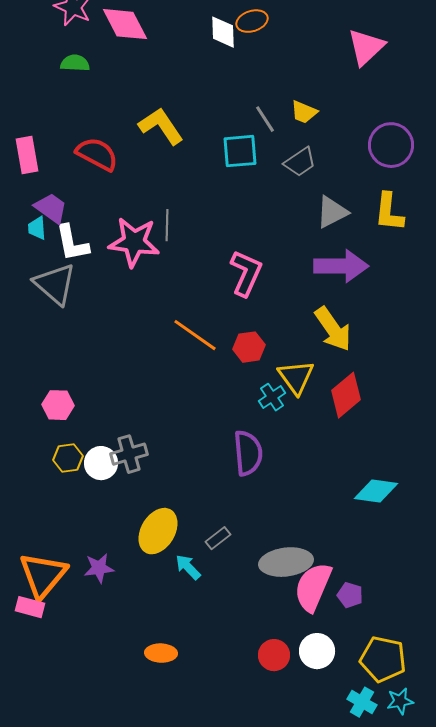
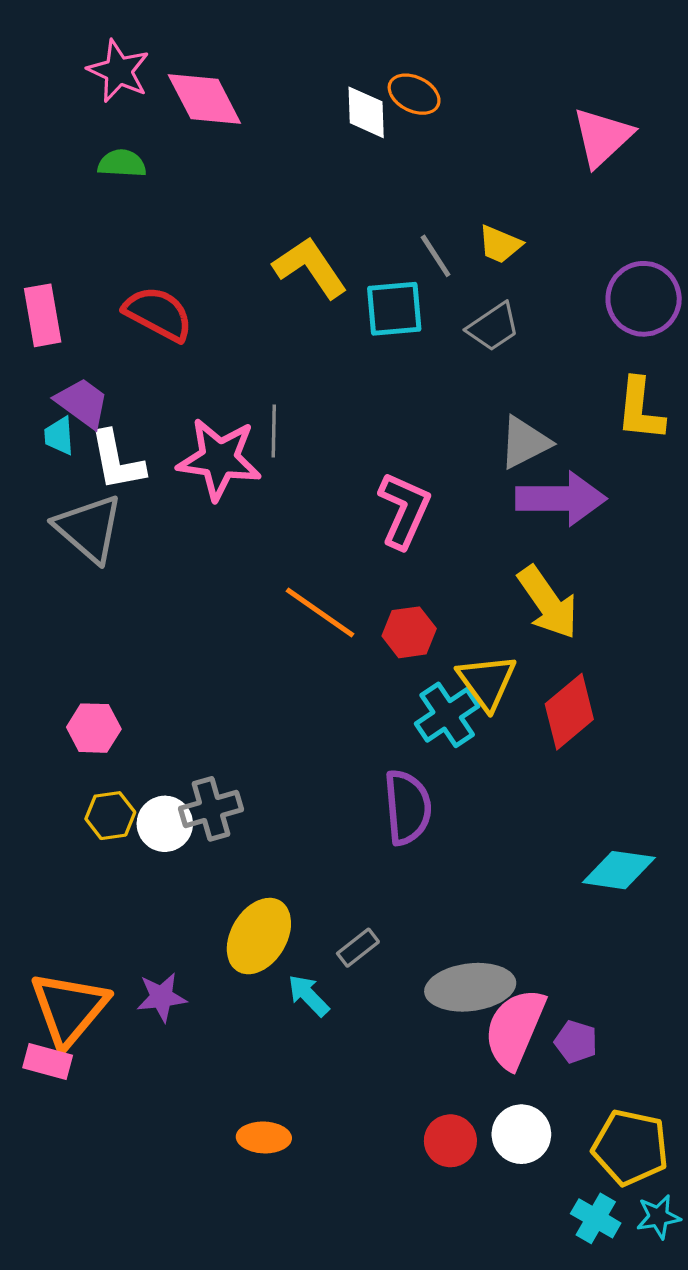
orange ellipse: (252, 21) -> (414, 94), turned 44
yellow L-shape: (161, 126) -> (310, 267), moved
gray triangle: (332, 212) -> (525, 442), moved
cyan cross: (272, 397) -> (447, 715), size x1.4

